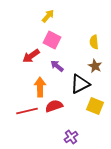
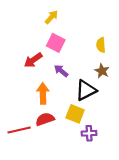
red semicircle: (54, 106) -> (45, 119), moved
yellow square: (95, 106) -> (75, 114), moved
red line: (27, 111) -> (19, 130), moved
purple cross: (71, 137) -> (89, 133), moved, turned 32

